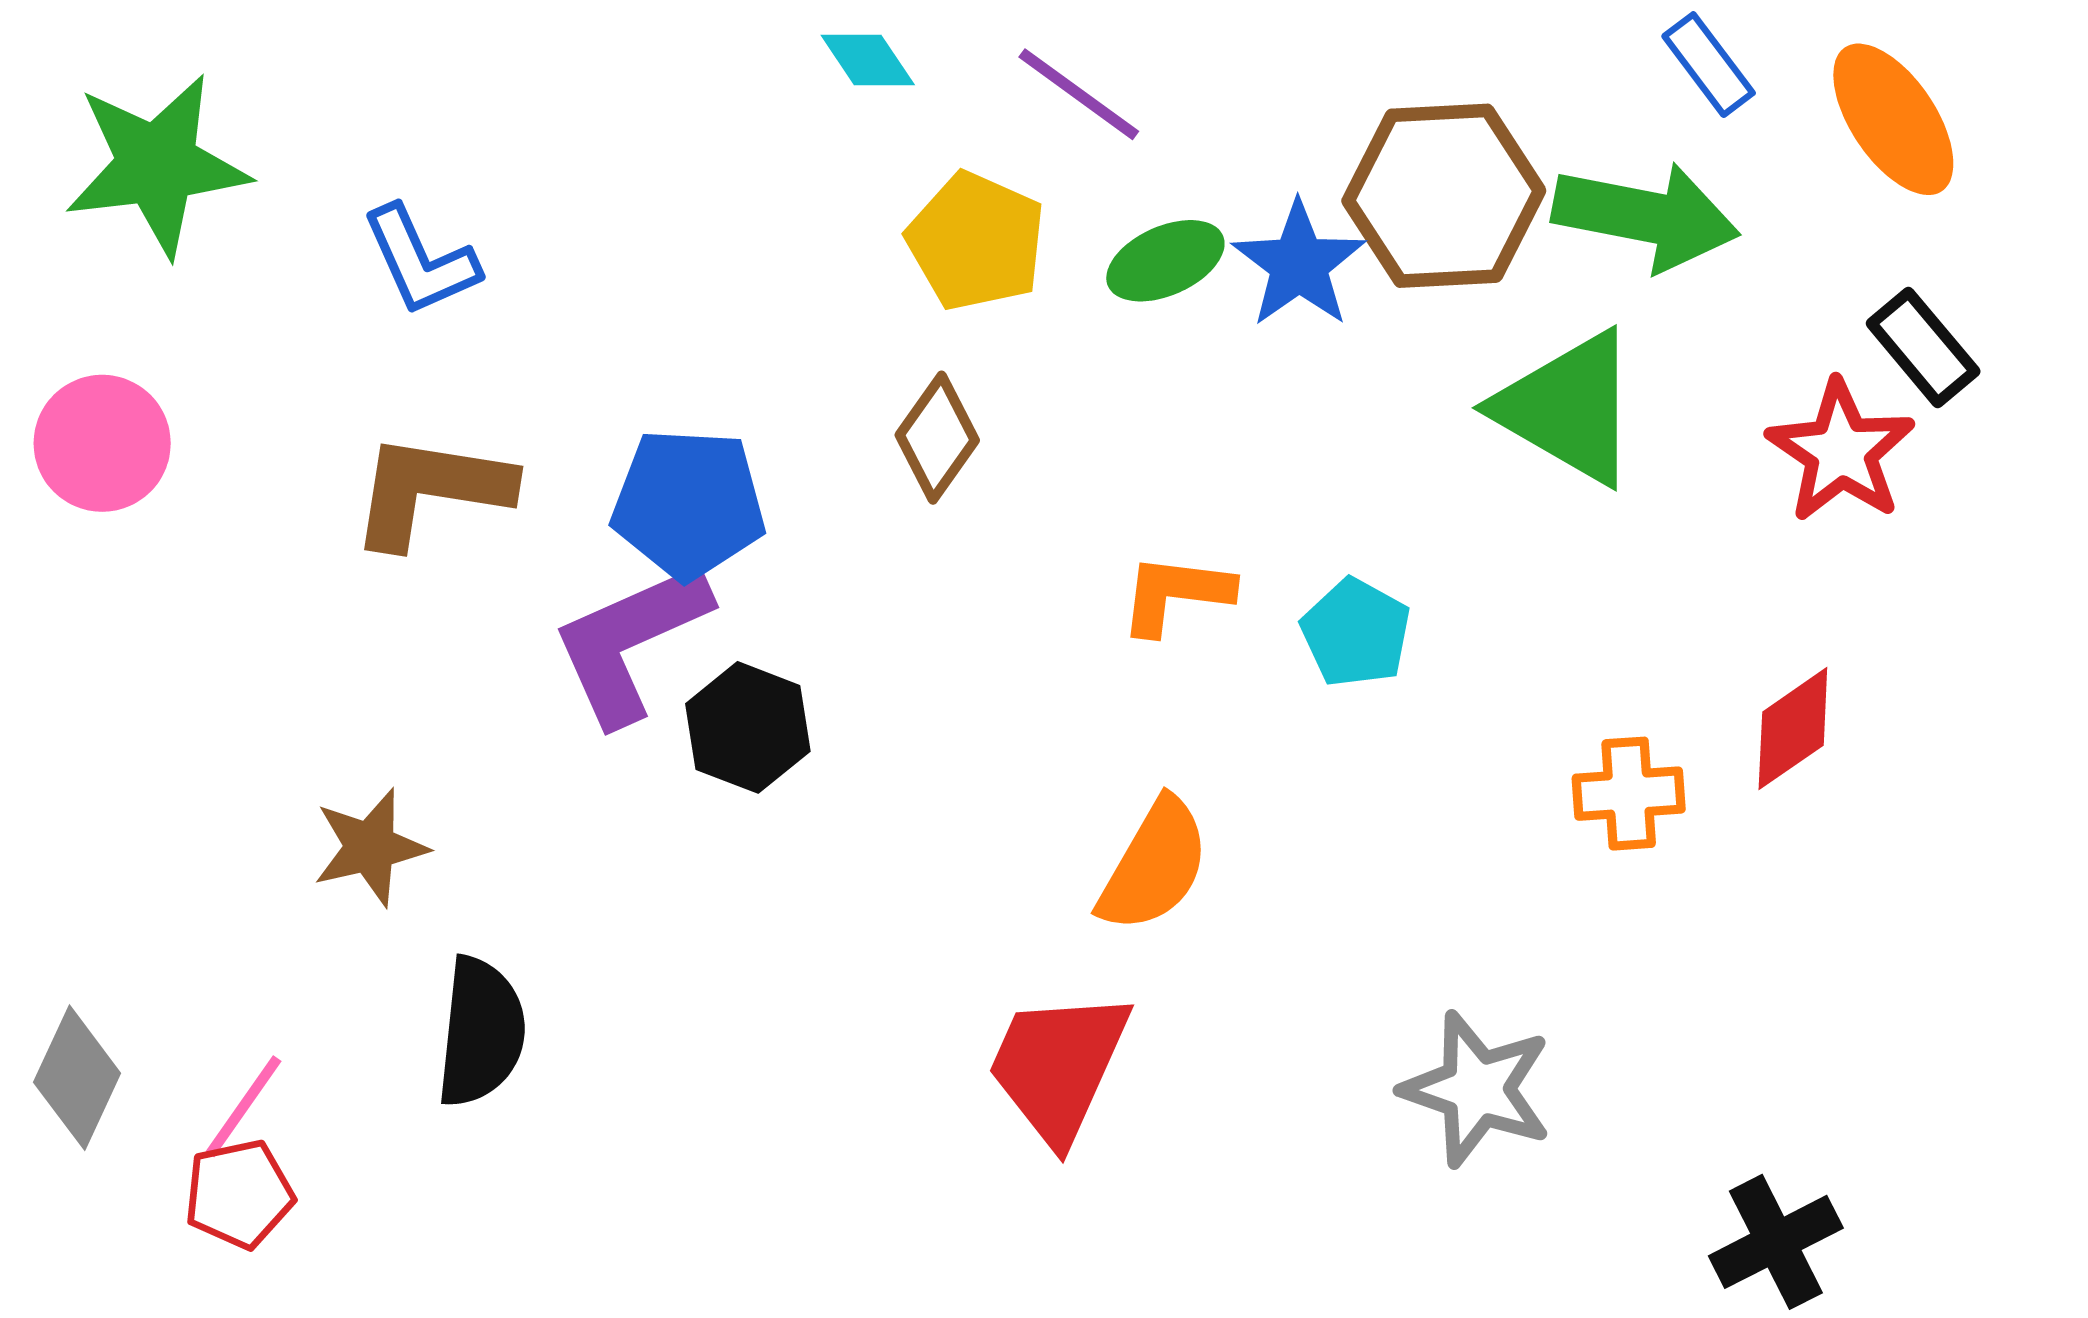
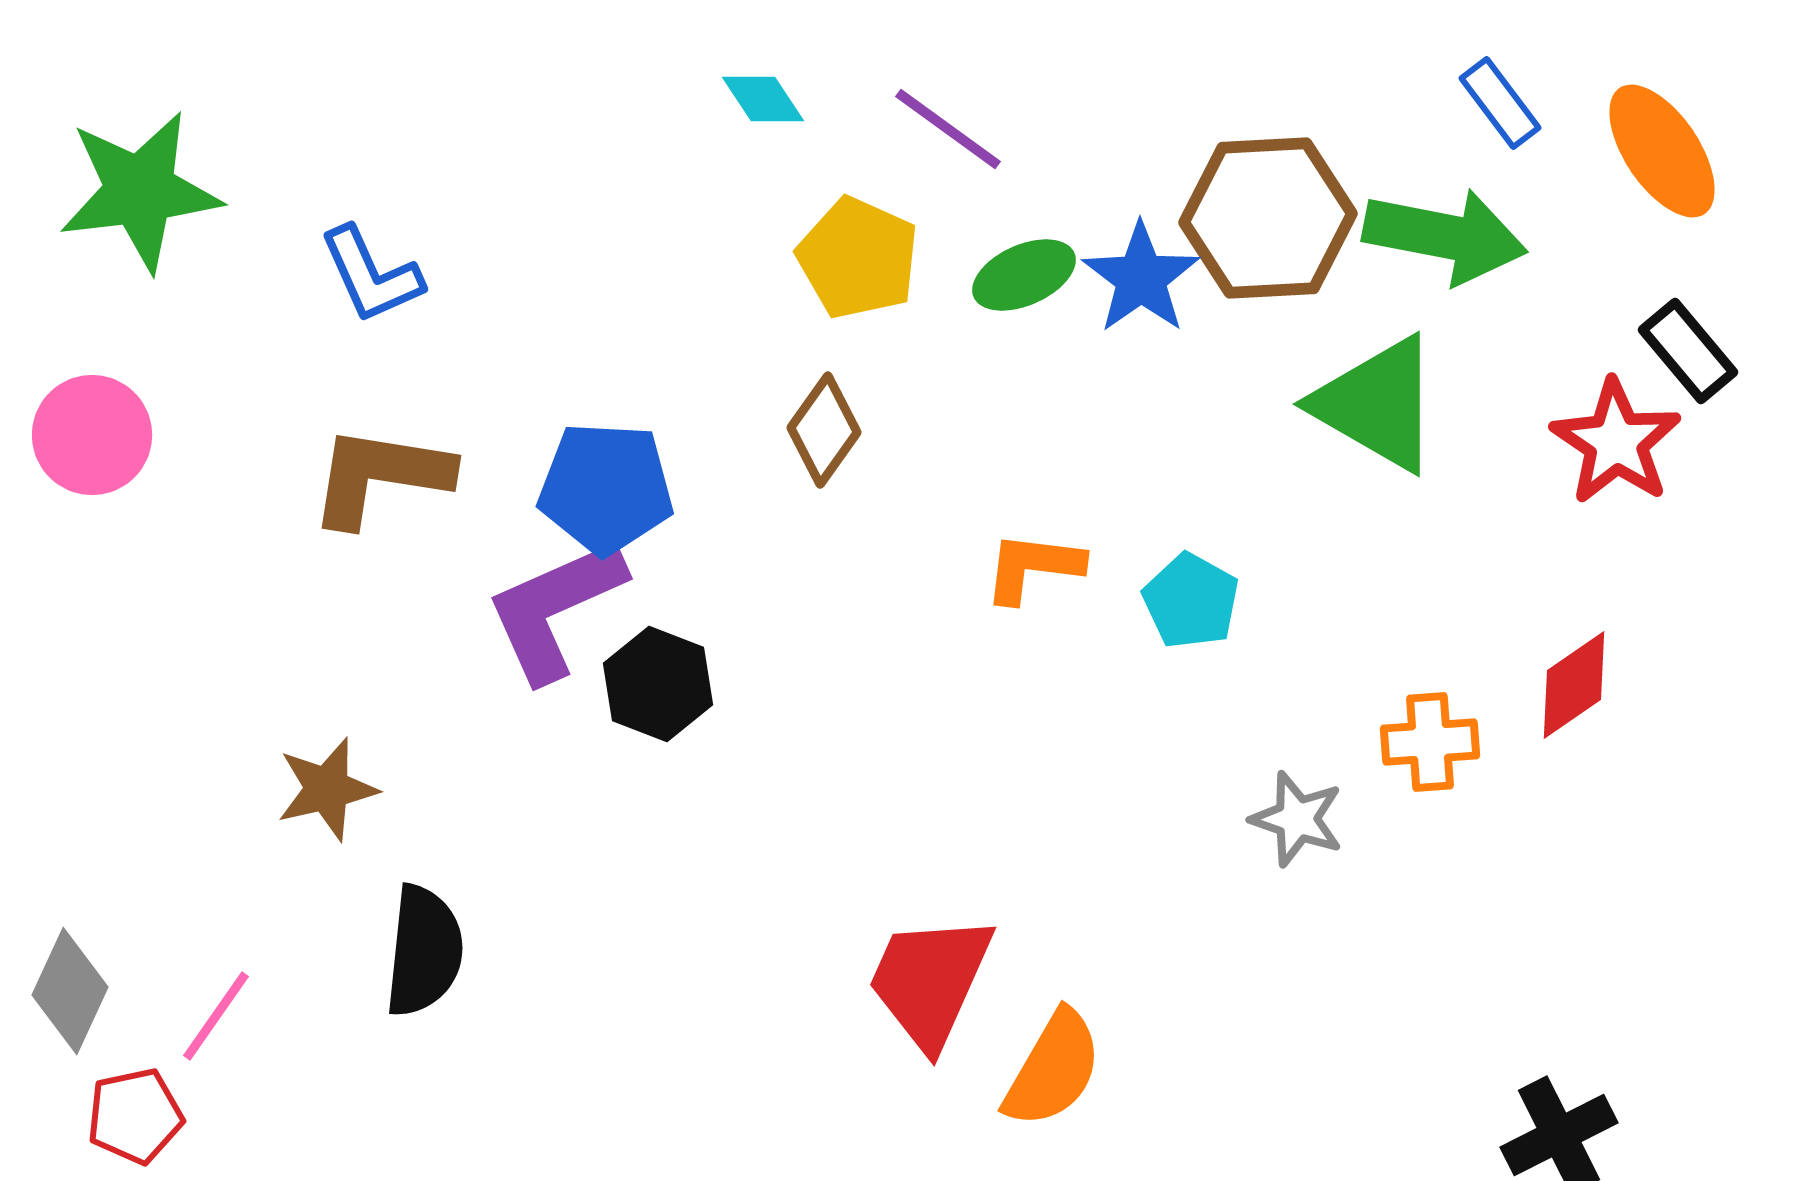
orange semicircle: (1154, 865) -> (1053, 1069), moved
gray star: (1477, 1089) -> (1297, 819), moved, size x0.7
red pentagon: (239, 1194) -> (135, 1116), moved

